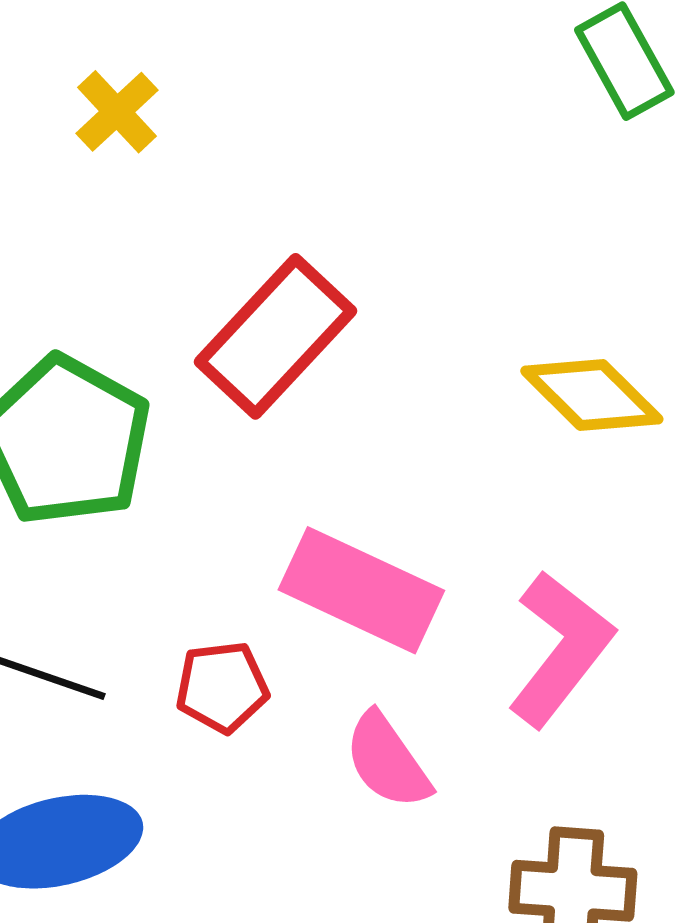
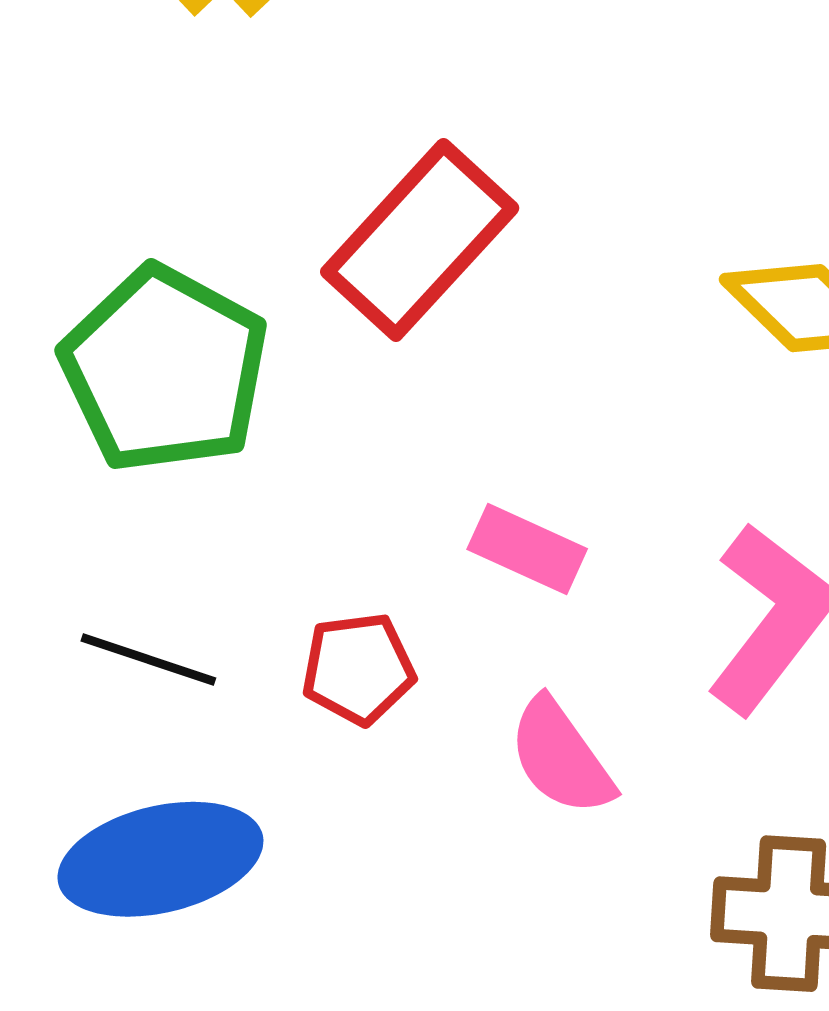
pink rectangle: (361, 590) -> (527, 549), size x0.6

